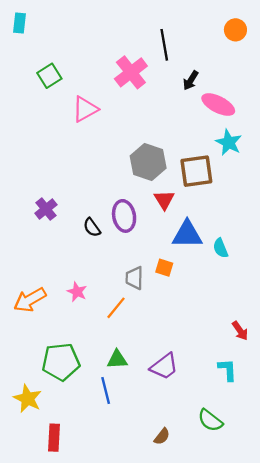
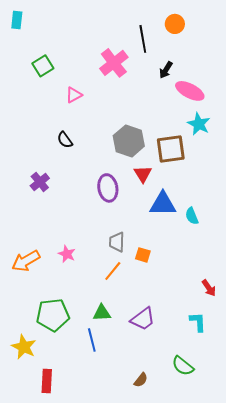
orange circle: (235, 30) -> (175, 24), moved
pink triangle: (85, 109) -> (74, 95), size x0.7
black semicircle: (92, 227) -> (65, 140), moved
orange square: (164, 268) -> (143, 255), moved
orange line: (116, 308) -> (113, 271), moved

